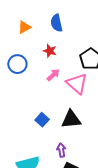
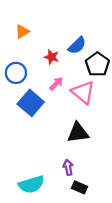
blue semicircle: (56, 23) -> (77, 46), moved, turned -120
blue square: (42, 120) -> (31, 103), moved, size x1.6

